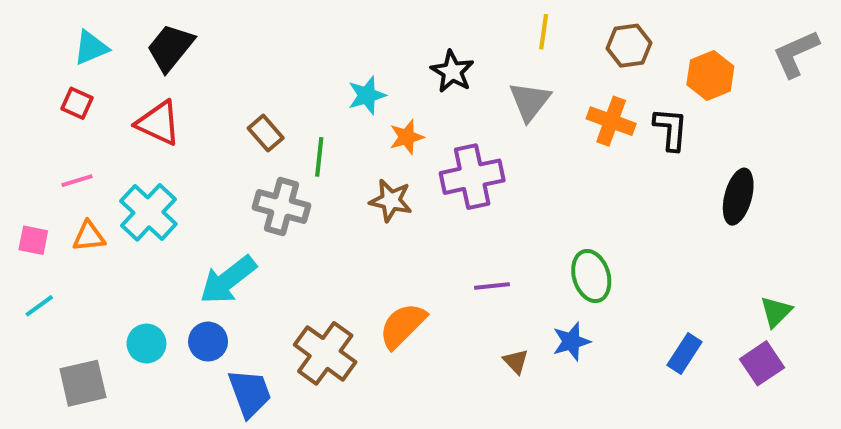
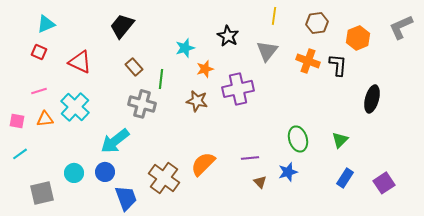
black trapezoid: (170, 48) -> (122, 26), moved
purple line: (492, 286) -> (250, 158), moved
green triangle: (776, 312) -> (340, 140), moved

